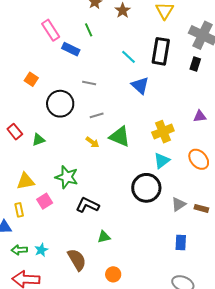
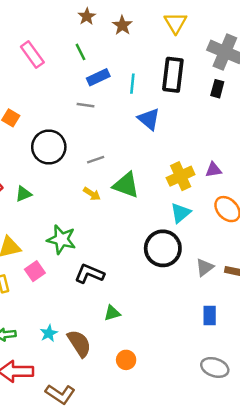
blue rectangle: (71, 49) -> (98, 77), moved, turned -48
cyan line: (128, 57) -> (132, 84), turned 56
gray line: (89, 83) -> (86, 105), moved
purple triangle: (200, 116) -> (214, 170), moved
cyan star: (41, 250) -> (49, 333), moved

